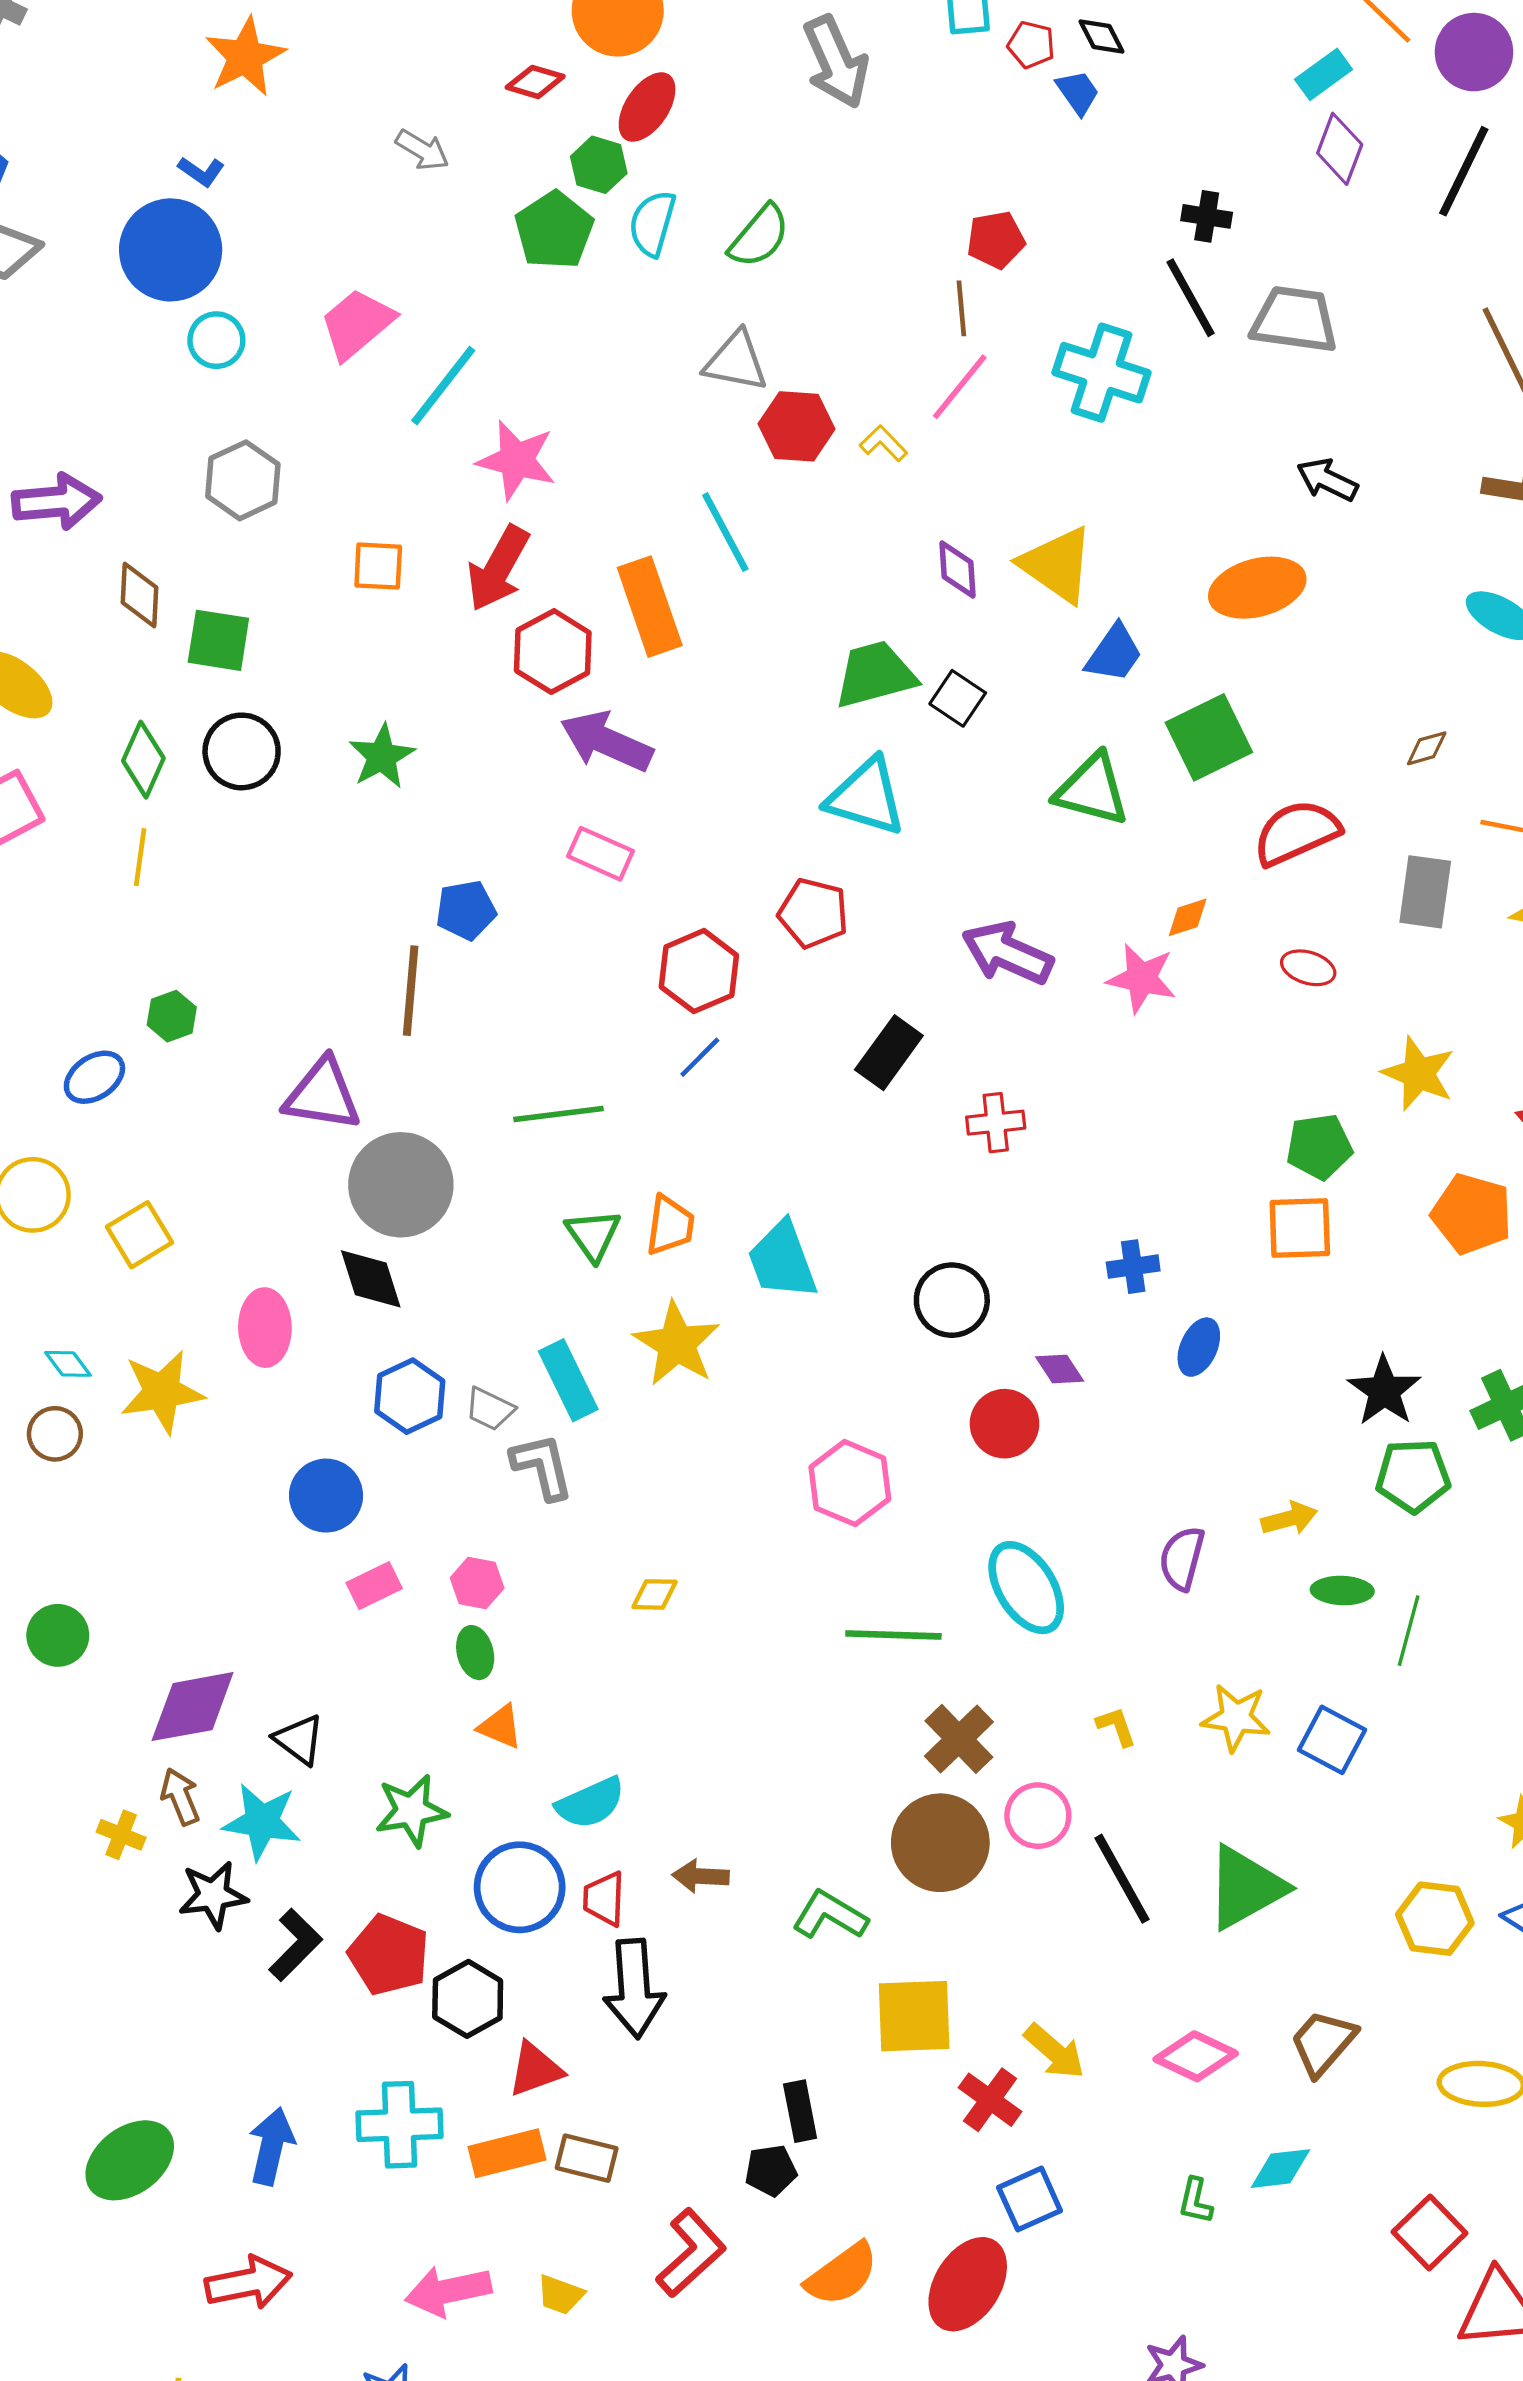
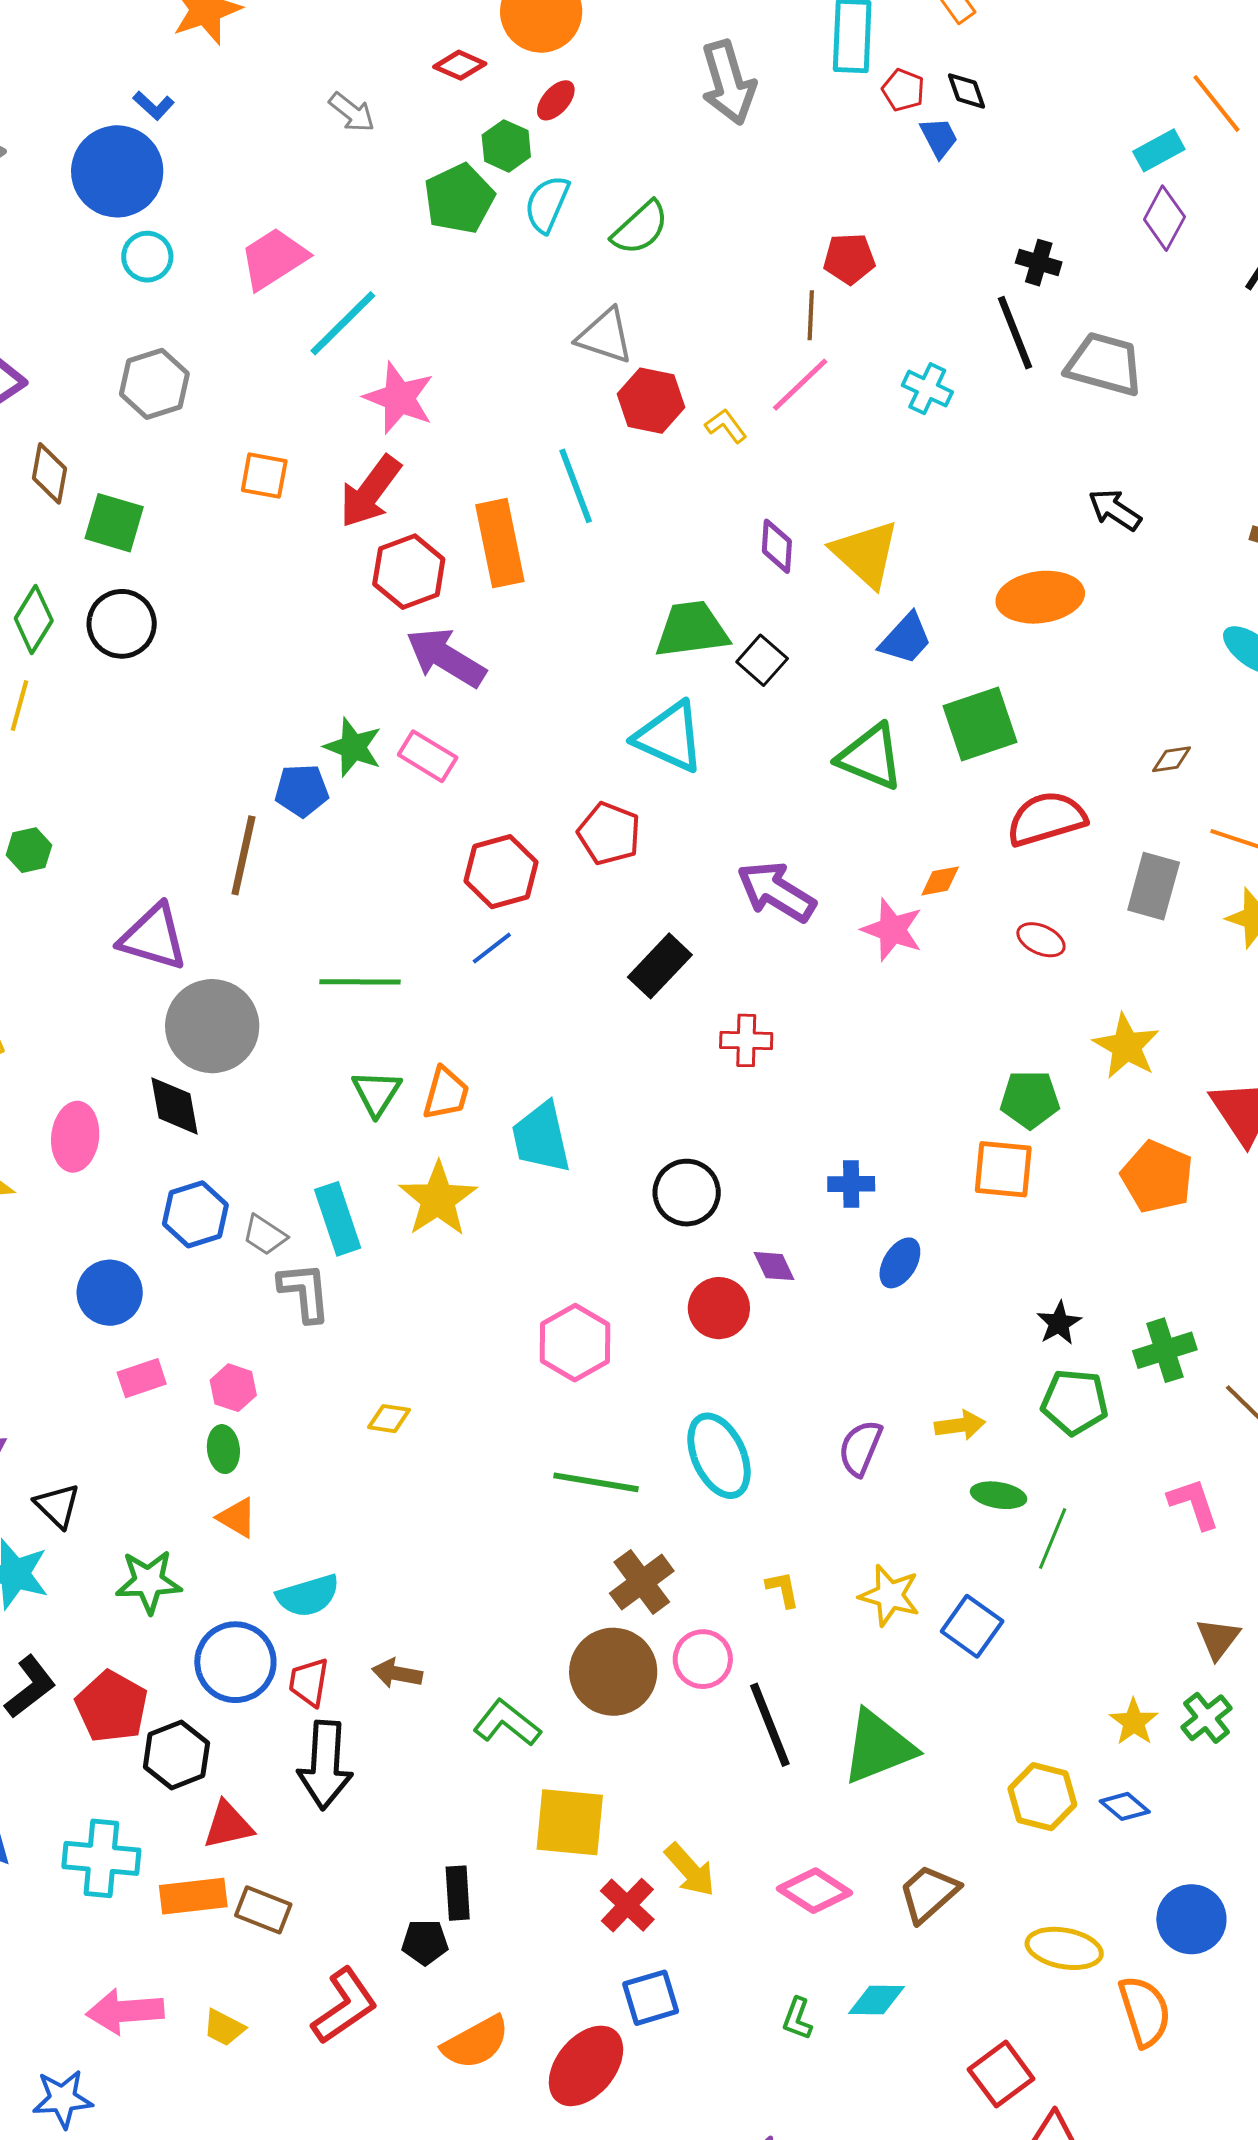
red ellipse: (647, 107) -> (556, 100), size x0.7
cyan cross: (1101, 373) -> (927, 389), size x0.6
green star: (382, 756) -> (353, 747), moved, turned -30
black star: (1384, 1391) -> (1059, 1323), size x0.7

